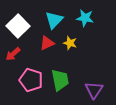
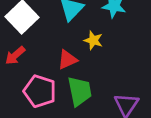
red triangle: (47, 43) -> (67, 60), moved

